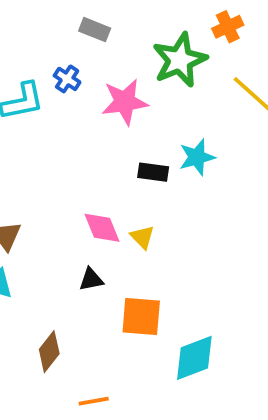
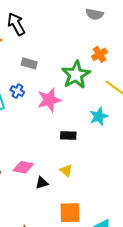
cyan star: (197, 157) -> (99, 116), moved
pink diamond: (102, 228) -> (23, 167), moved, turned -50
black triangle: (91, 279) -> (42, 183), moved

